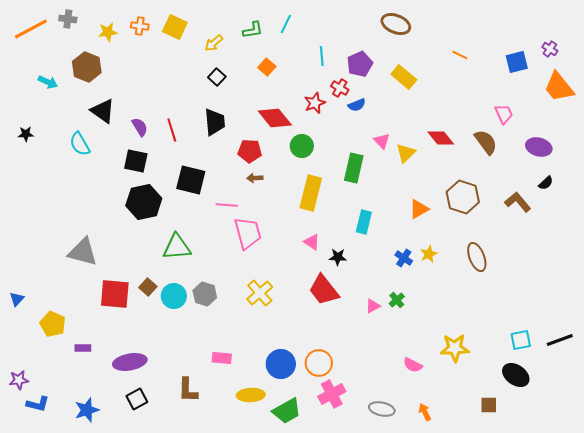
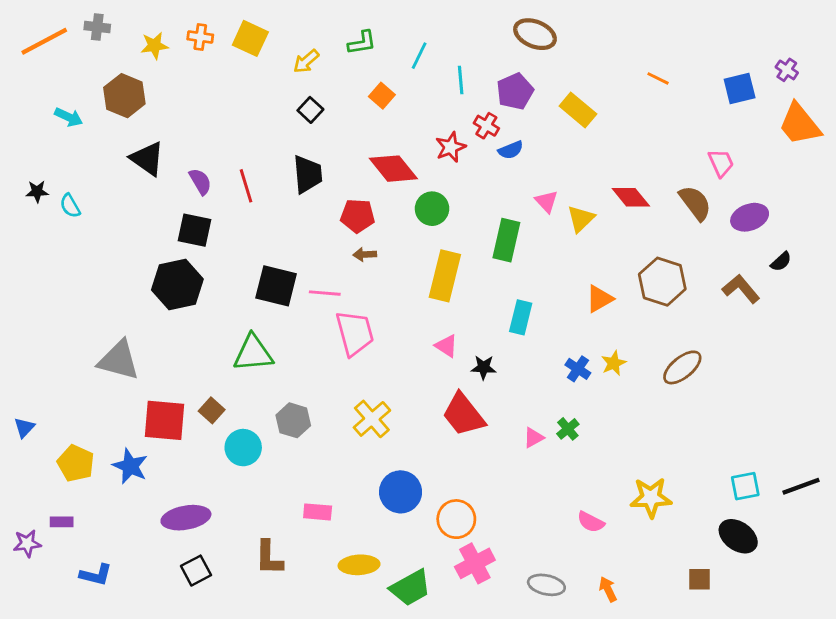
cyan line: (286, 24) -> (419, 56), moved
brown ellipse: (396, 24) -> (535, 34), moved
cyan semicircle: (80, 144) -> (70, 206), moved, size x0.7
purple ellipse: (539, 147) -> (750, 217), moved, turned -35
black square: (191, 180) -> (276, 286), moved
black hexagon: (144, 202) -> (177, 284), moved
brown ellipse: (477, 257) -> (682, 367), turned 72
cyan circle: (174, 296) -> (243, 448), moved
purple rectangle: (83, 348) -> (62, 522), moved
blue circle: (281, 364) -> (401, 492), moved
blue L-shape: (38, 404) -> (96, 575), moved
blue star: (87, 410) -> (130, 466), moved, turned -30

